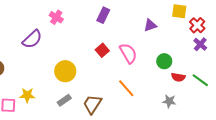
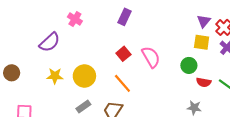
yellow square: (179, 11) -> (202, 42), moved
purple triangle: (150, 25) -> (204, 21), moved, turned -32
orange line: (126, 88) -> (122, 83), moved
yellow star: (27, 95) -> (55, 76), moved

